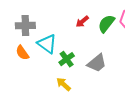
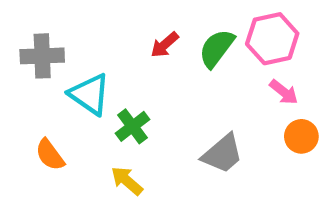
orange semicircle: (22, 53) -> (50, 155), moved
gray trapezoid: (97, 63) -> (222, 154), moved

